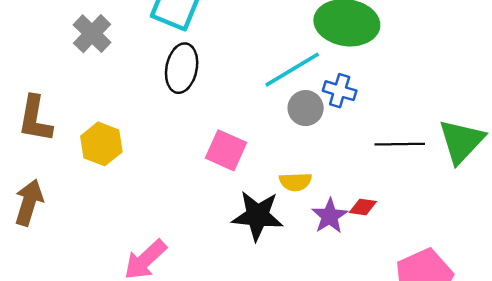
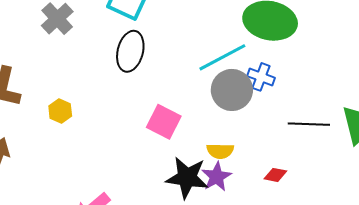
gray circle: (306, 108) -> (232, 90), size x1.4
yellow hexagon: (101, 144) -> (60, 111), size x0.7
purple star: (330, 216) -> (217, 177), moved

